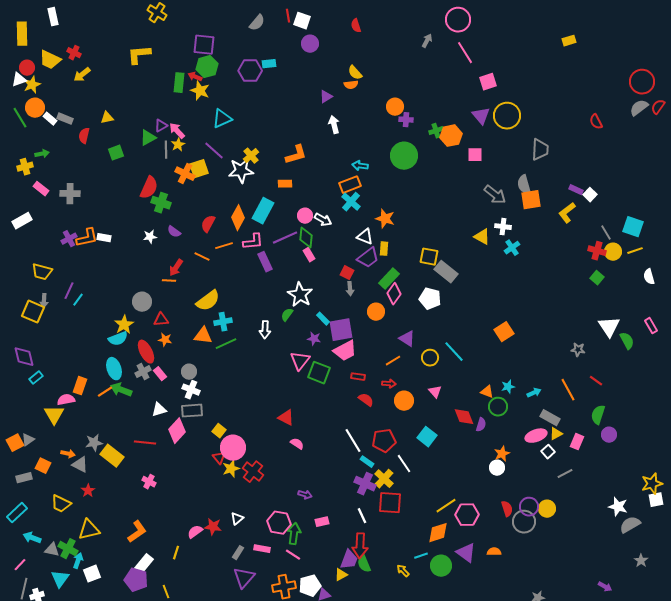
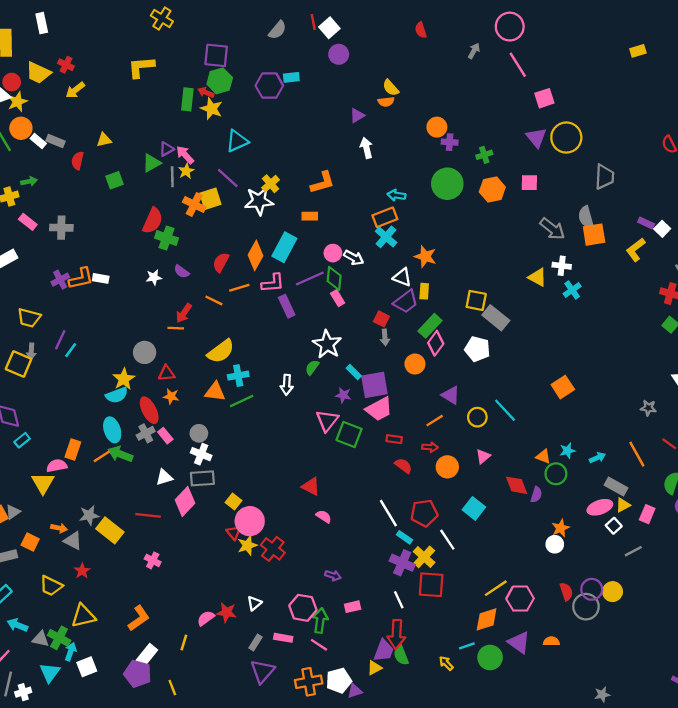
white square: (302, 21) -> (329, 28), turned 30
red semicircle: (356, 26) -> (421, 30), moved
orange hexagon: (451, 136) -> (492, 190), moved
pink triangle: (435, 392) -> (483, 456), turned 32

